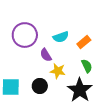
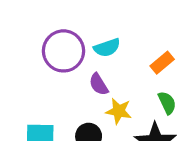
cyan semicircle: (61, 37) -> (107, 48), moved

